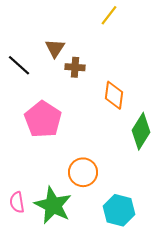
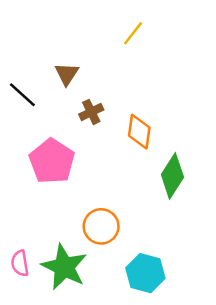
brown cross: (75, 67) -> (91, 112), moved, turned -30

